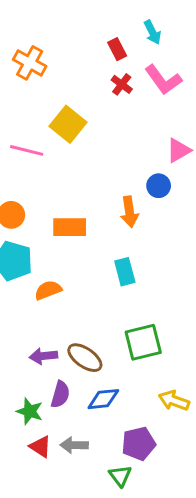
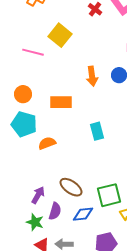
orange arrow: (129, 212) -> (92, 76), moved
green square: (143, 342) -> (109, 195), moved
purple arrow: (43, 356) -> (38, 195), moved, turned 126

